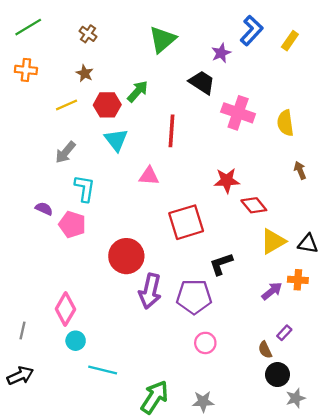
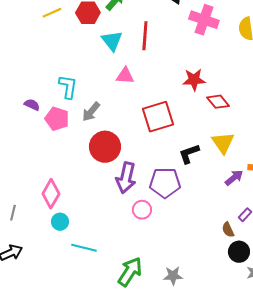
cyan triangle: (116, 140) -> (112, 41), moved
gray arrow: (65, 152) -> (91, 112), moved
yellow triangle: (273, 241) -> (223, 143), moved, turned -35
pink circle: (205, 343) -> (142, 210), moved

